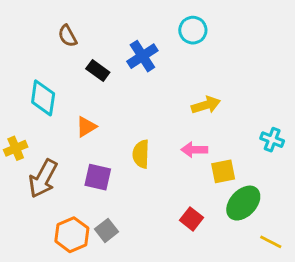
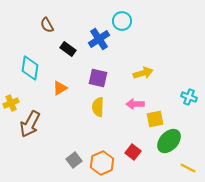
cyan circle: (193, 30) -> (122, 21), moved
purple square: (98, 177) -> (98, 78), moved
orange hexagon: (72, 235) -> (102, 163), moved

